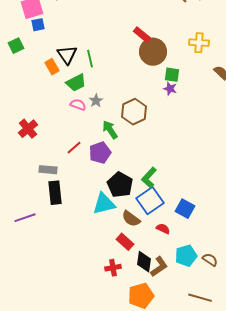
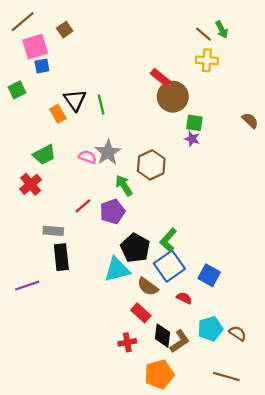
yellow cross: (199, 43) -> (207, 60), moved
green trapezoid: (76, 83) -> (44, 155), moved
gray star: (96, 101) -> (108, 152), size x1.6

